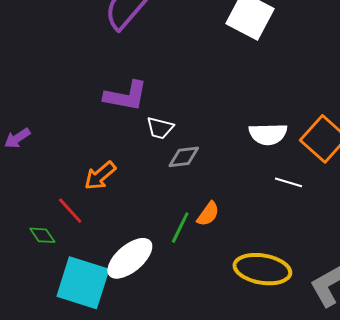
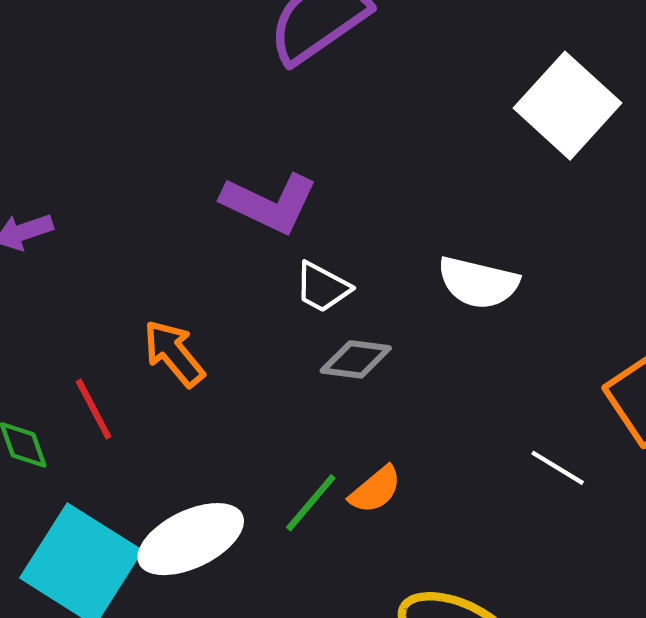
white semicircle: (268, 134) -> (478, 283), moved
orange arrow: (100, 176) -> (174, 353), turned 76

